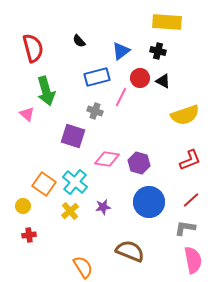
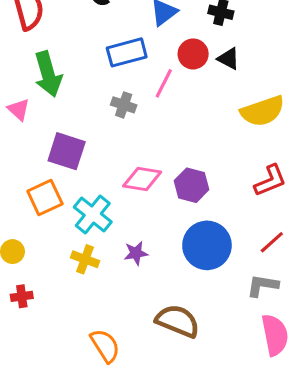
purple square: (73, 136) -> (67, 151), moved
orange square: (44, 184) -> (45, 198), moved, turned 30
yellow cross: (70, 211) -> (85, 259), turned -30

